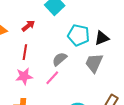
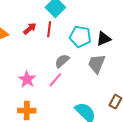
red line: (25, 52) -> (49, 29), moved
pink star: (24, 76) -> (27, 79), turned -30

